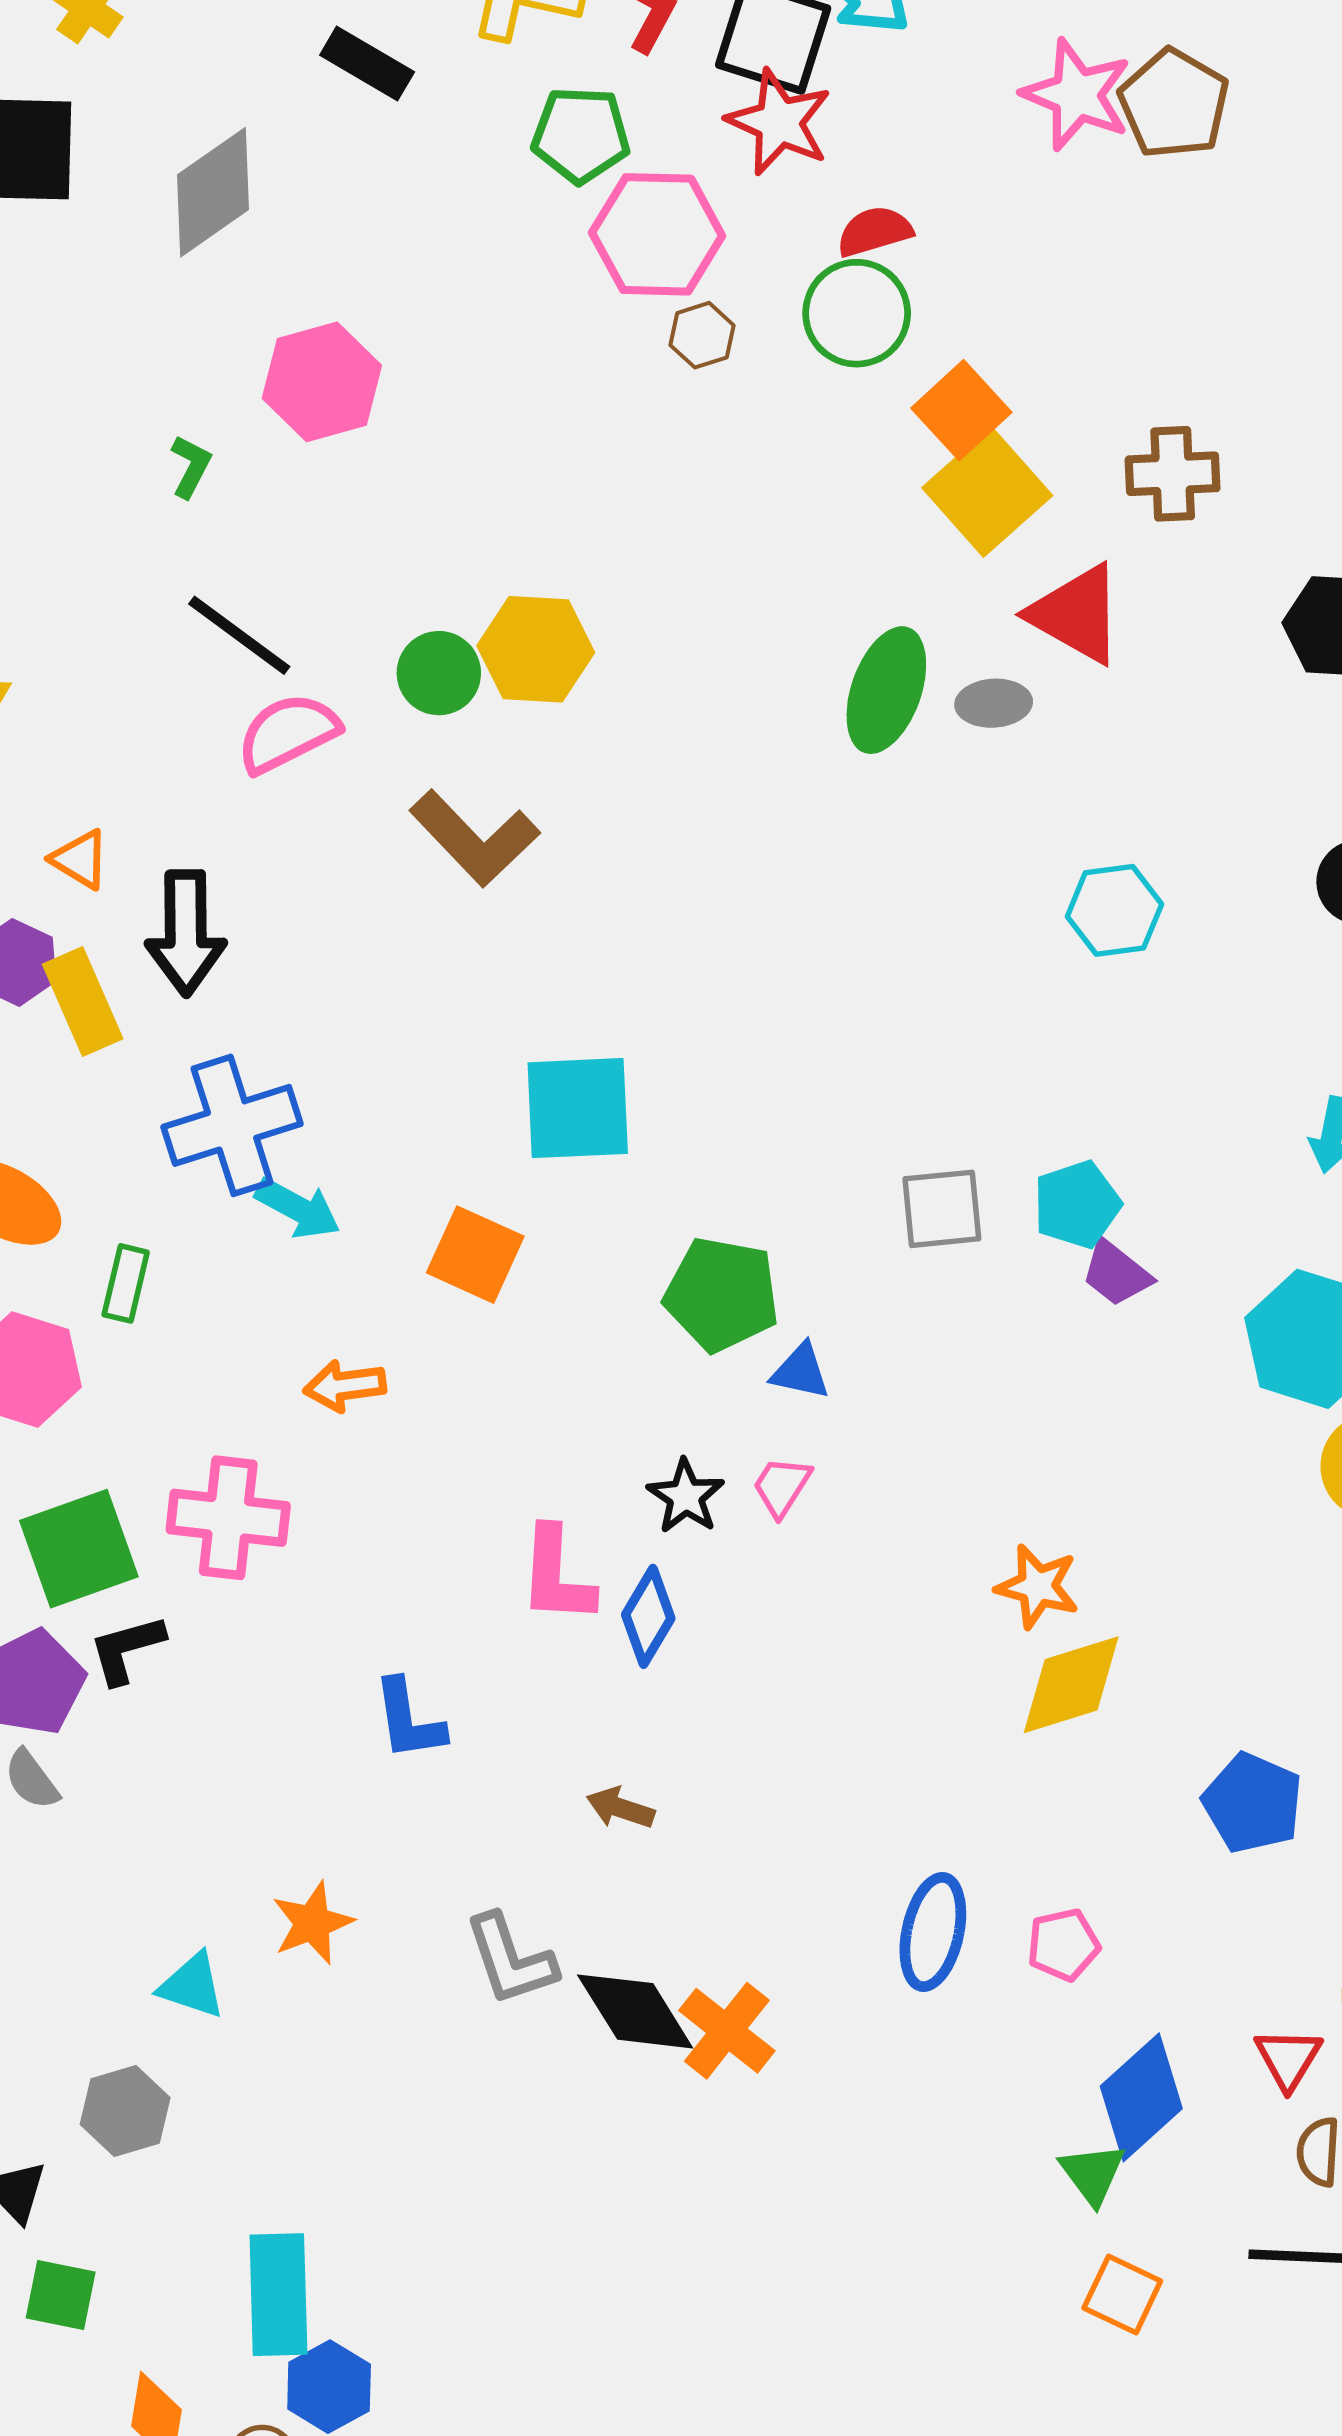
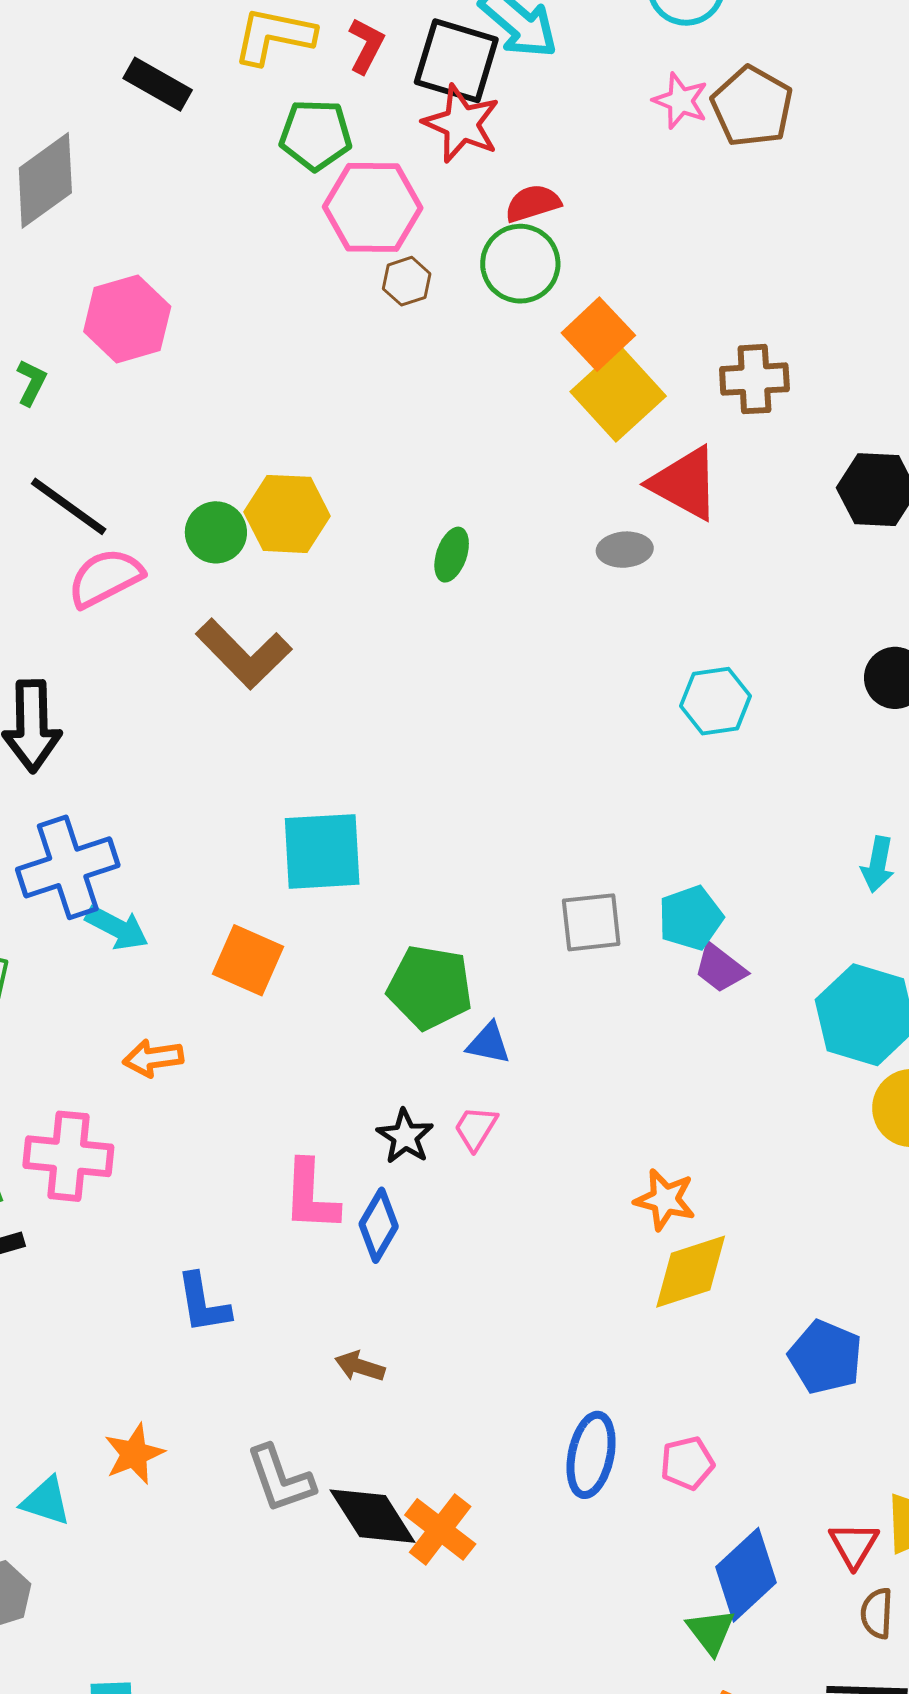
pink star: (1077, 95) -> (681, 101), size x0.7
green ellipse: (886, 690) -> (452, 555), moved, size x0.6

